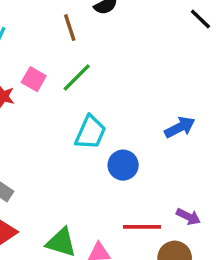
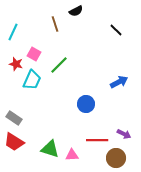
black line: (200, 19) -> (116, 30), moved
green line: (77, 77) -> (59, 65), moved
cyan trapezoid: (90, 132) -> (32, 80), moved

